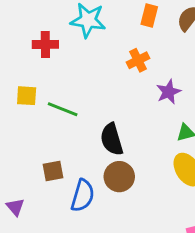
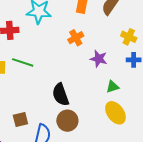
purple star: (169, 92) -> (99, 59), turned -30
green line: (63, 109) -> (23, 62), moved

